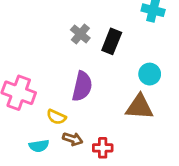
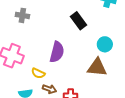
gray cross: (80, 34) -> (22, 15), moved, turned -32
black rectangle: (112, 41) -> (78, 21), turned -60

